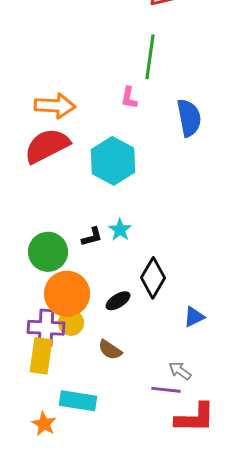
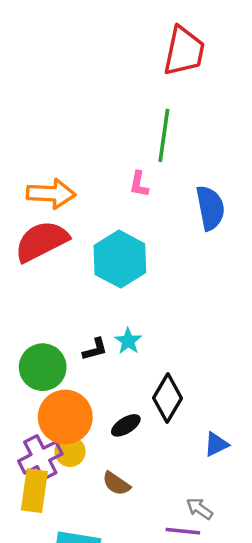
purple cross: (46, 328) -> (40, 457), turned -30

